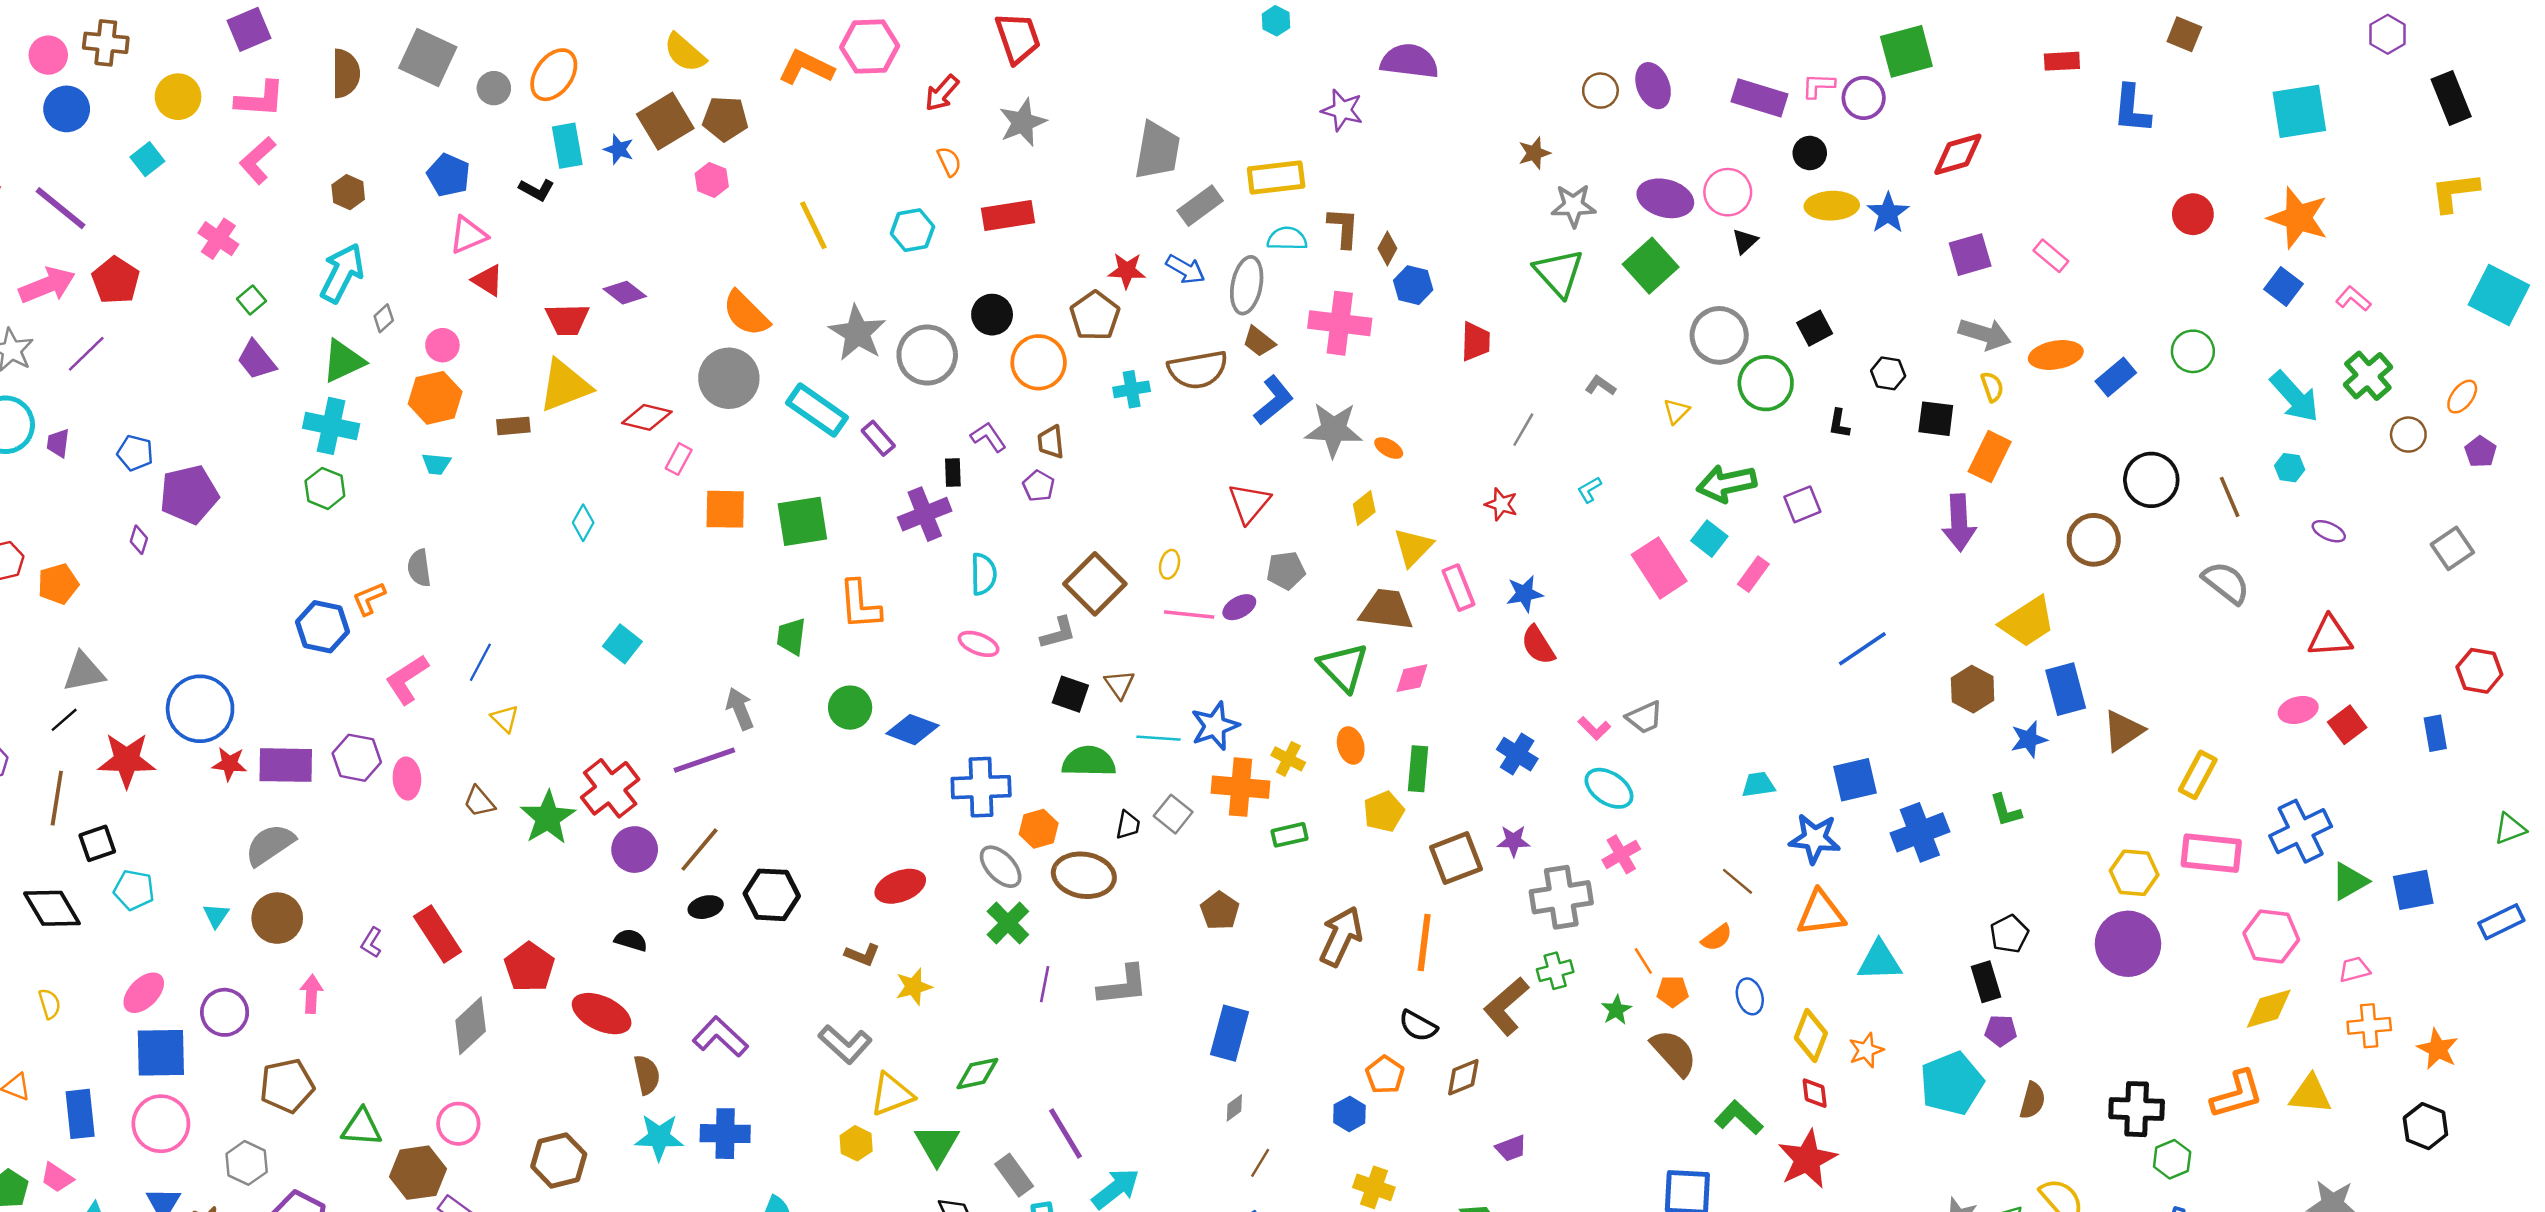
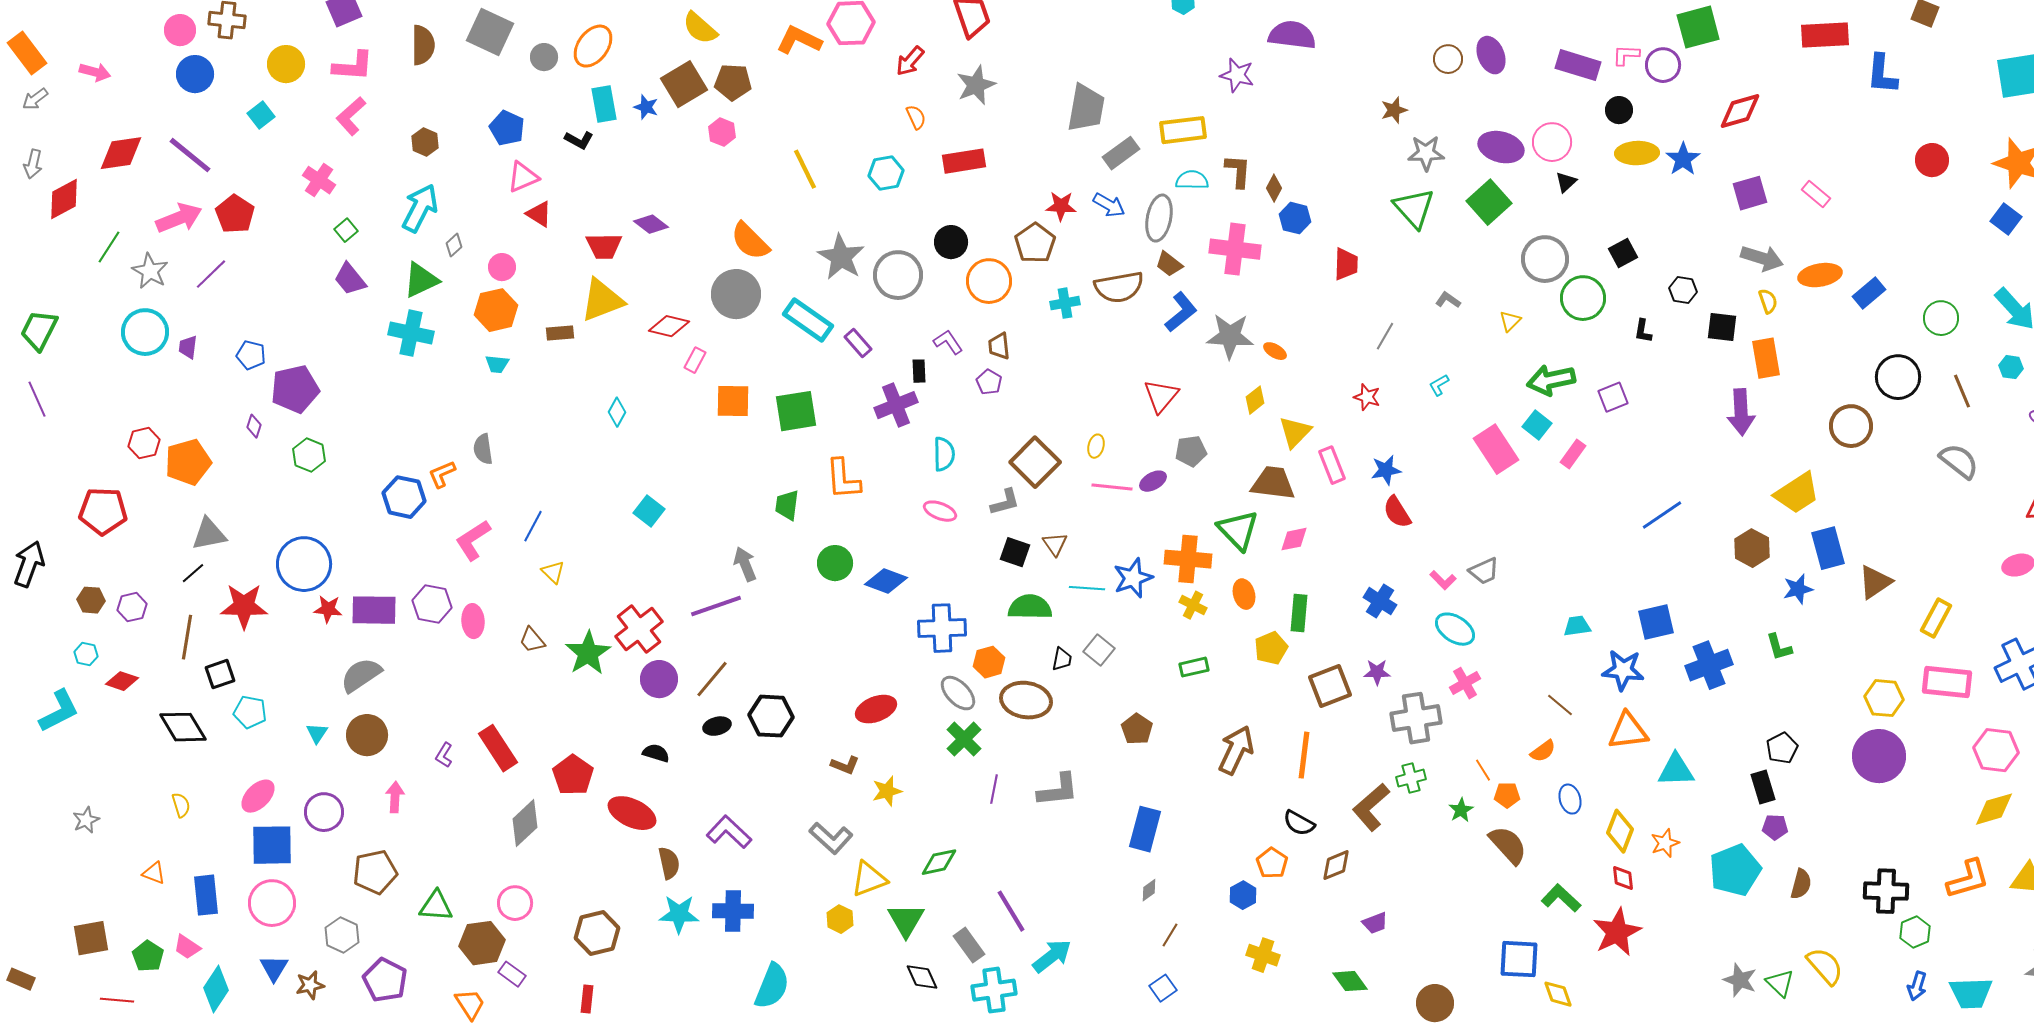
red rectangle: (2062, 61) -> (1825, 35), size x1.6
green circle: (2193, 351) -> (1941, 318), moved
orange rectangle: (1990, 457) -> (1766, 358), turned -36
green hexagon: (325, 488) -> (309, 455), moved
orange pentagon: (58, 584) -> (188, 462), size x1.4
orange cross: (1241, 787) -> (1188, 559), moved

